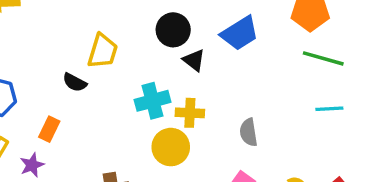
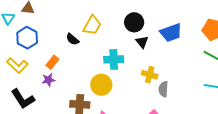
yellow cross: (190, 113) -> (150, 75), moved
yellow circle: (171, 147) -> (101, 85), moved
purple star: (32, 165) -> (48, 80), moved

